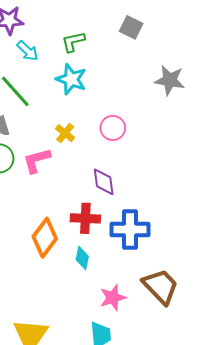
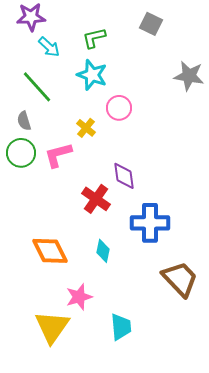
pink circle: (113, 128) -> (119, 108), moved
red cross: (85, 218) -> (96, 199), moved, turned 32
orange diamond: (45, 238) -> (50, 251), moved, turned -63
pink star: (113, 298) -> (79, 297), moved

